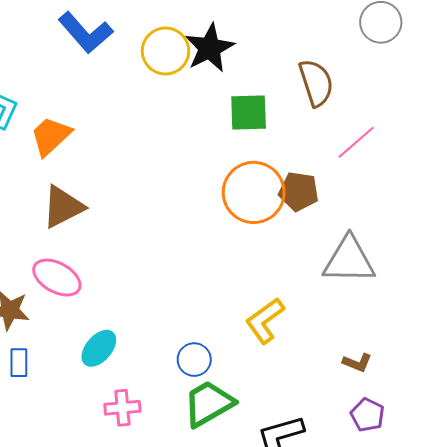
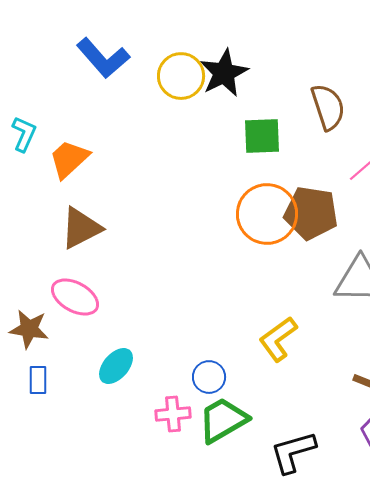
brown pentagon: (299, 191) -> (311, 213), size x1.4
pink cross: (122, 408) -> (173, 414), moved

